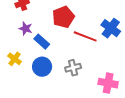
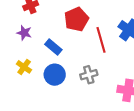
purple star: (26, 28) -> (24, 33), moved
red line: (85, 36) -> (101, 40), turned 55

